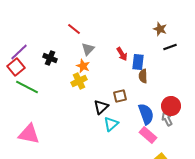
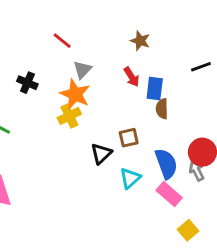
brown star: (160, 29) -> (140, 41), moved
orange star: (83, 66) -> (75, 94), size x1.5
cyan triangle: (111, 124) -> (130, 178), moved

